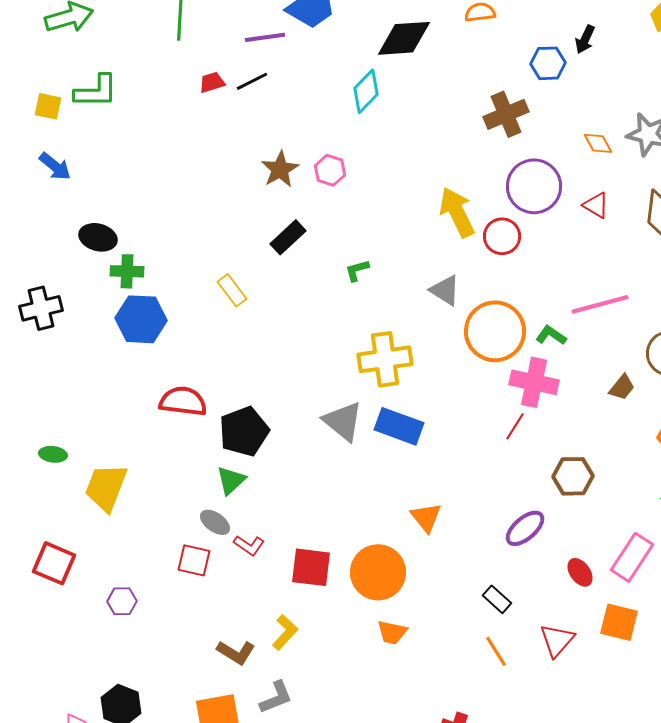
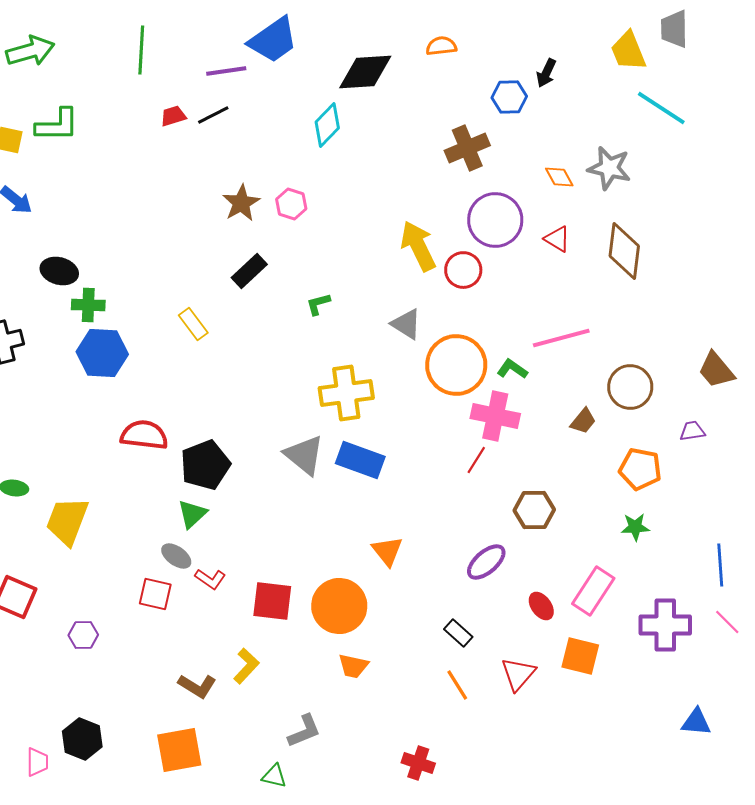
gray L-shape: (276, 697) -> (304, 731), moved

